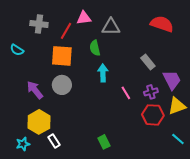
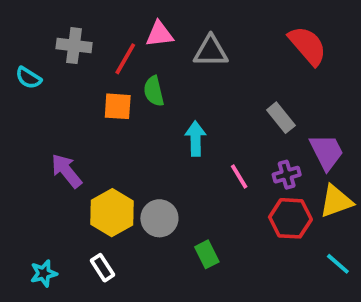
red semicircle: (162, 24) -> (308, 46), turned 30
green semicircle: (95, 48) -> (154, 91), moved
cyan semicircle: (17, 50) -> (28, 78), moved
orange square: (62, 56) -> (118, 106), size x0.7
gray circle: (62, 85) -> (159, 218), moved
yellow hexagon: (39, 122) -> (112, 213), moved
green rectangle: (104, 142) -> (207, 254), moved

